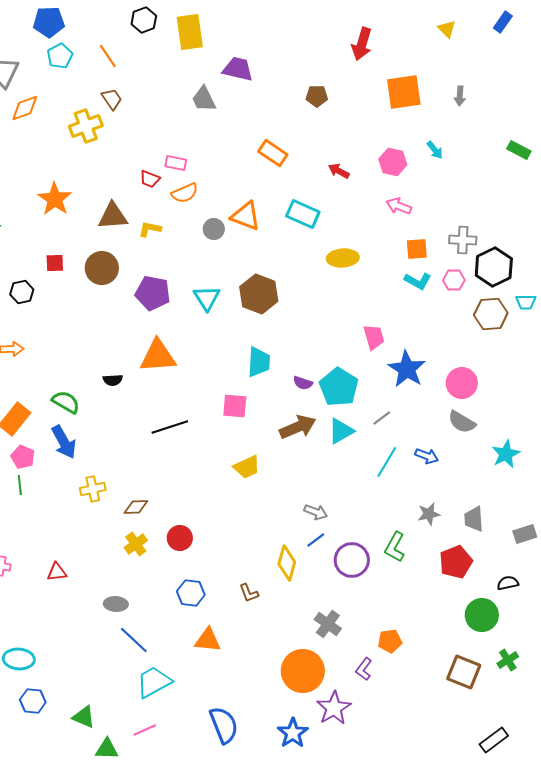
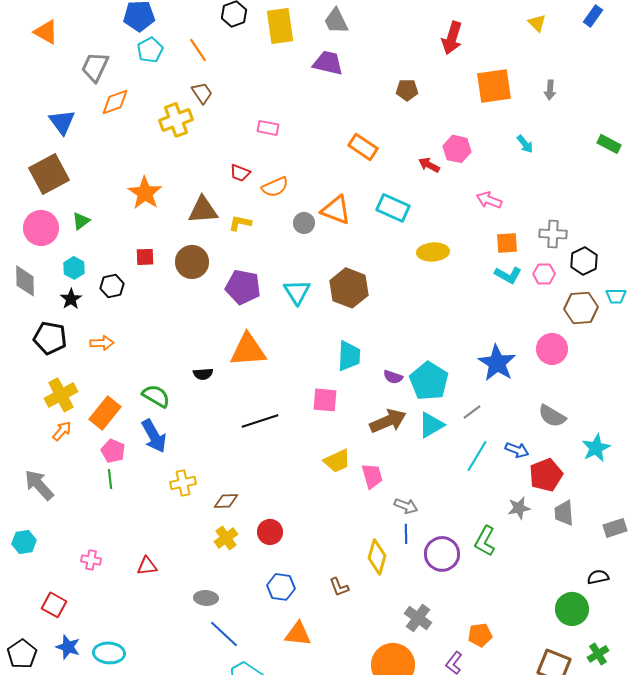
gray trapezoid: (204, 99) -> (336, 21), moved
pink hexagon: (393, 162) -> (457, 149), moved
pink rectangle: (176, 163) -> (268, 128), moved
black hexagon: (494, 267) -> (584, 261), size x0.7
pink trapezoid: (374, 337) -> (372, 476), moved
pink circle: (462, 383) -> (552, 349), moved
blue line: (316, 540) -> (406, 534), turned -54
red pentagon: (456, 562) -> (546, 475), moved

